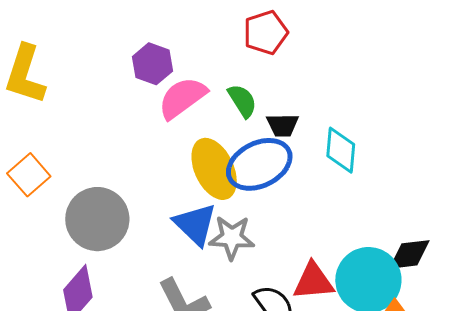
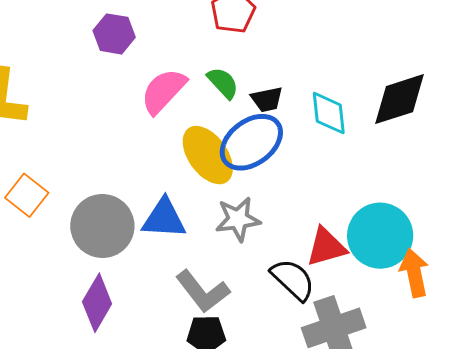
purple hexagon: (153, 64) -> (114, 34), moved
blue triangle: (195, 224) -> (164, 218), moved, turned -30
black diamond: (409, 254) -> (399, 99), moved, size x1.4

